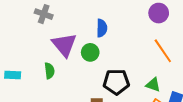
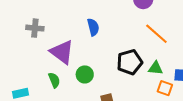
green circle: (90, 52) -> (85, 74), moved
black pentagon: (116, 82) -> (130, 62), moved

